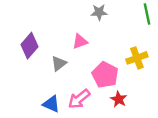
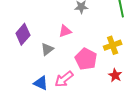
red star: (119, 99) -> (115, 75), moved

